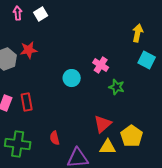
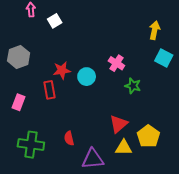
white square: (41, 14) -> (55, 21), moved
red star: (29, 50) -> (62, 70), moved
red rectangle: (27, 102) -> (49, 90), moved

